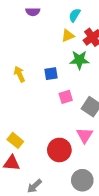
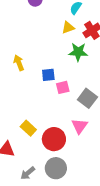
blue square: (51, 74) -> (48, 75), moved
yellow rectangle: (15, 140) -> (28, 128), moved
gray circle: (82, 180) -> (56, 168), moved

